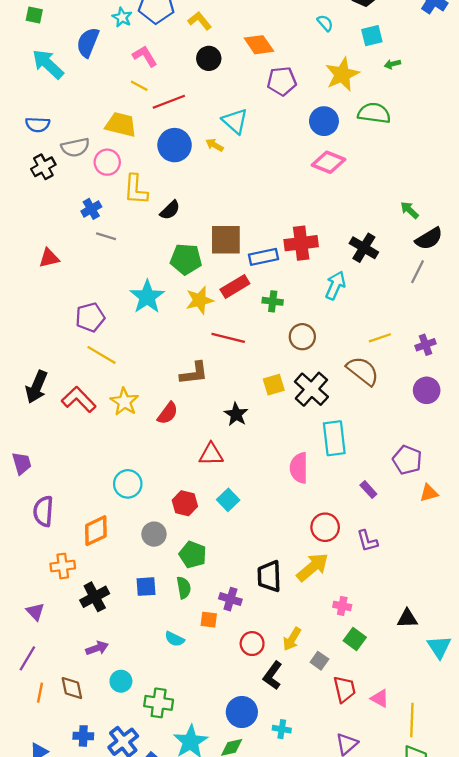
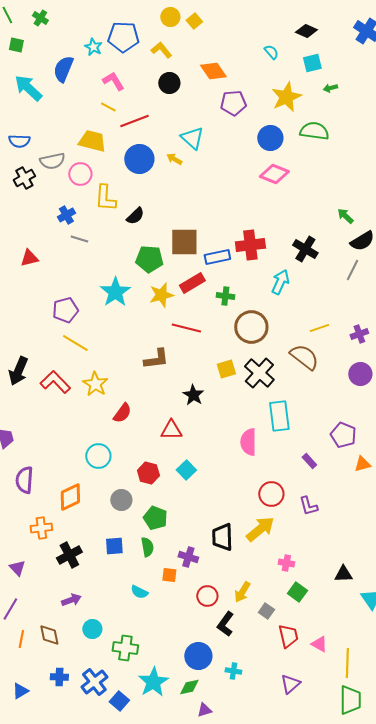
brown circle: (302, 337) -> (251, 327), size x1.4
red semicircle: (168, 413) -> (122, 413), moved

